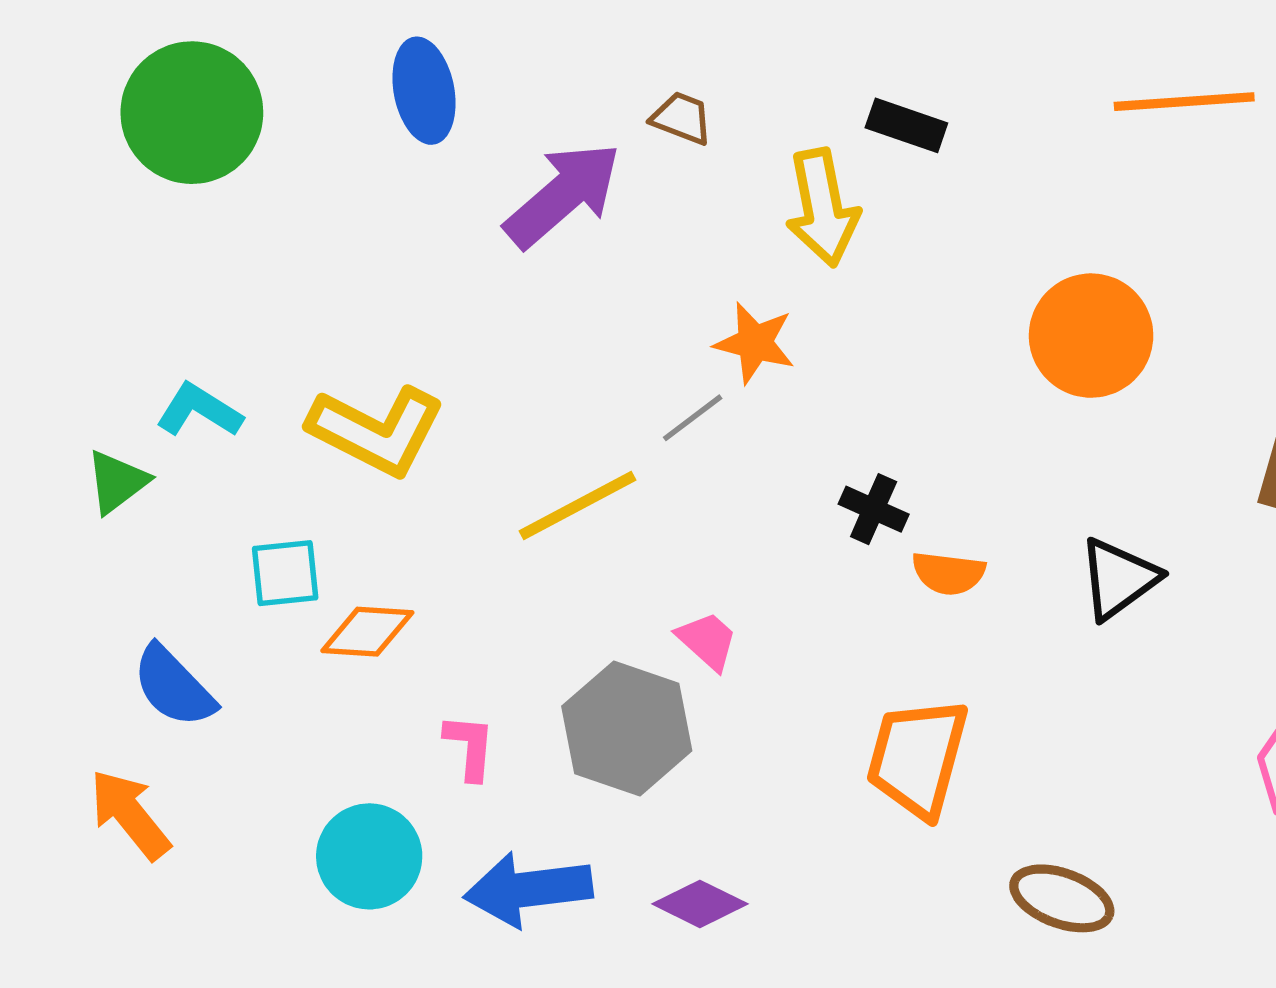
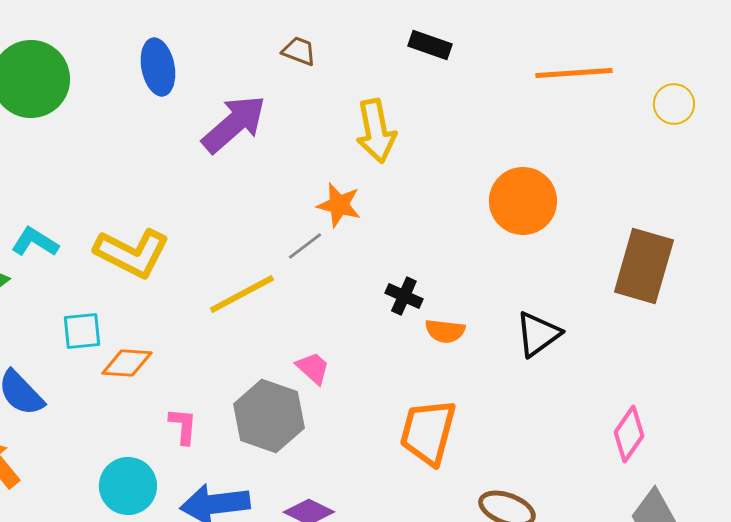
brown trapezoid: (682, 118) -> (299, 51), moved
black rectangle: (906, 125) -> (430, 45), moved

